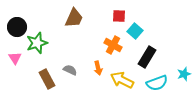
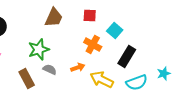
red square: (119, 16) -> (90, 16), moved
green star: (37, 43) -> (39, 50), moved
orange arrow: (98, 68) -> (78, 68), turned -96

